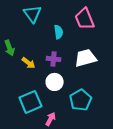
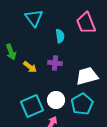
white trapezoid: (86, 58) -> (87, 76), moved
white circle: (55, 82) -> (56, 100), moved

